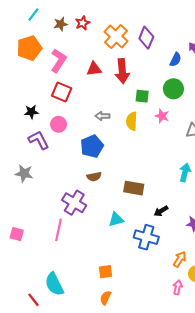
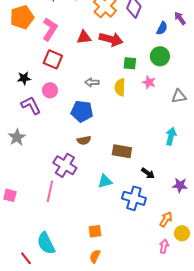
red arrow: (122, 71) -> (111, 39), turned -70
blue pentagon: (92, 146) -> (82, 111), turned 30
gray star: (24, 173) -> (17, 137), turned 30
black arrow: (161, 211) -> (148, 173), turned -112

